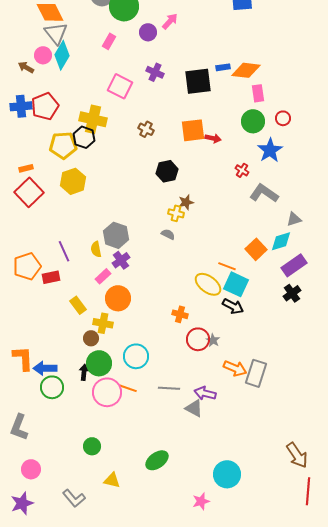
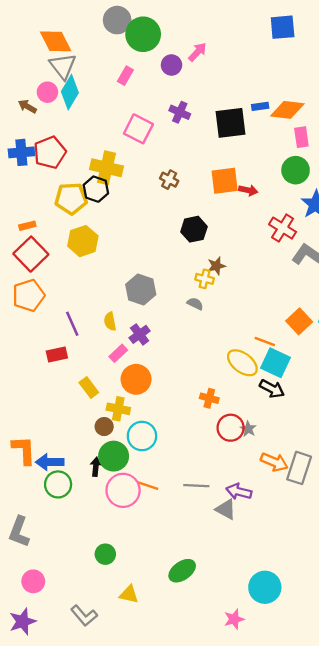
red cross: (242, 170) -> (283, 228), size x1.6
gray hexagon: (116, 235) -> (141, 289), moved
orange pentagon: (27, 266) -> (29, 295), moved
cyan circle: (136, 356) -> (142, 436), moved

